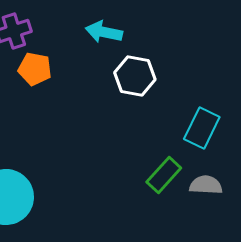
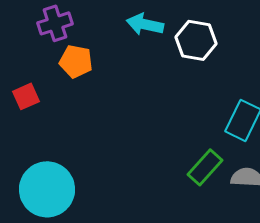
white hexagon: (135, 76) -> (196, 40), moved

